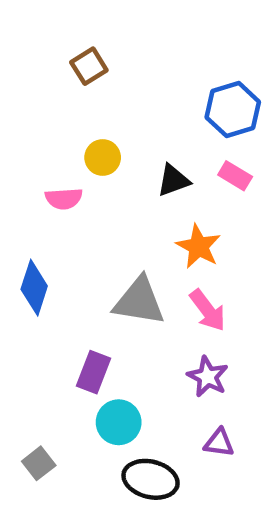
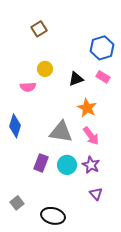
cyan circle: (119, 422) -> (67, 165), moved
purple triangle: (219, 443) -> (96, 194), turned 40
black ellipse: (151, 479) -> (53, 216), moved

